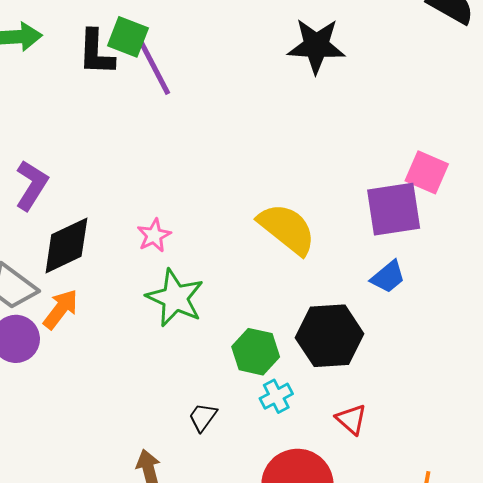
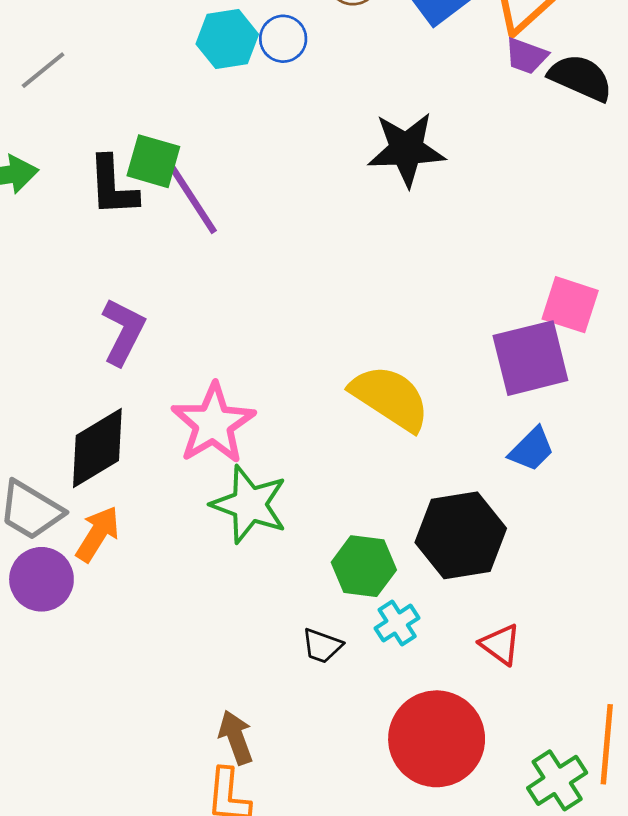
purple L-shape: (32, 185) -> (123, 332), moved
pink star: (154, 235) -> (213, 424), size x1.8
black trapezoid: (203, 417) -> (322, 646), moved, turned -100

